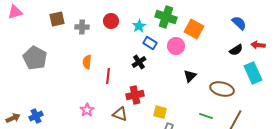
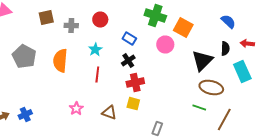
cyan star: (139, 26) -> (95, 50), moved
blue rectangle: (150, 43) -> (129, 38), moved
black semicircle: (236, 50) -> (225, 48), turned -56
orange semicircle: (87, 62) -> (60, 60), moved, size x1.6
black triangle: (190, 76) -> (202, 60), moved, size x1.6
red cross: (135, 95) -> (135, 82), moved
yellow square: (160, 112) -> (133, 104), moved
green line: (206, 116) -> (199, 108), moved

